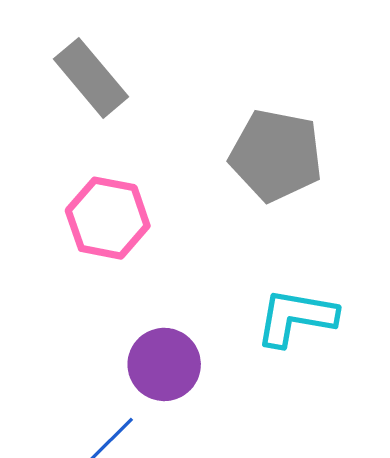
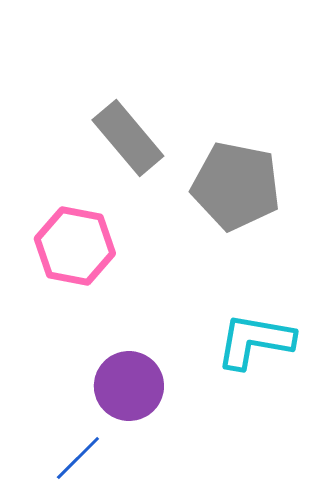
gray rectangle: (91, 78) -> (128, 138), moved

